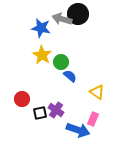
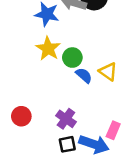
yellow triangle: (97, 92) -> (108, 72), moved
red circle: (22, 99) -> (21, 116), moved
black square: (40, 113) -> (67, 144), moved

